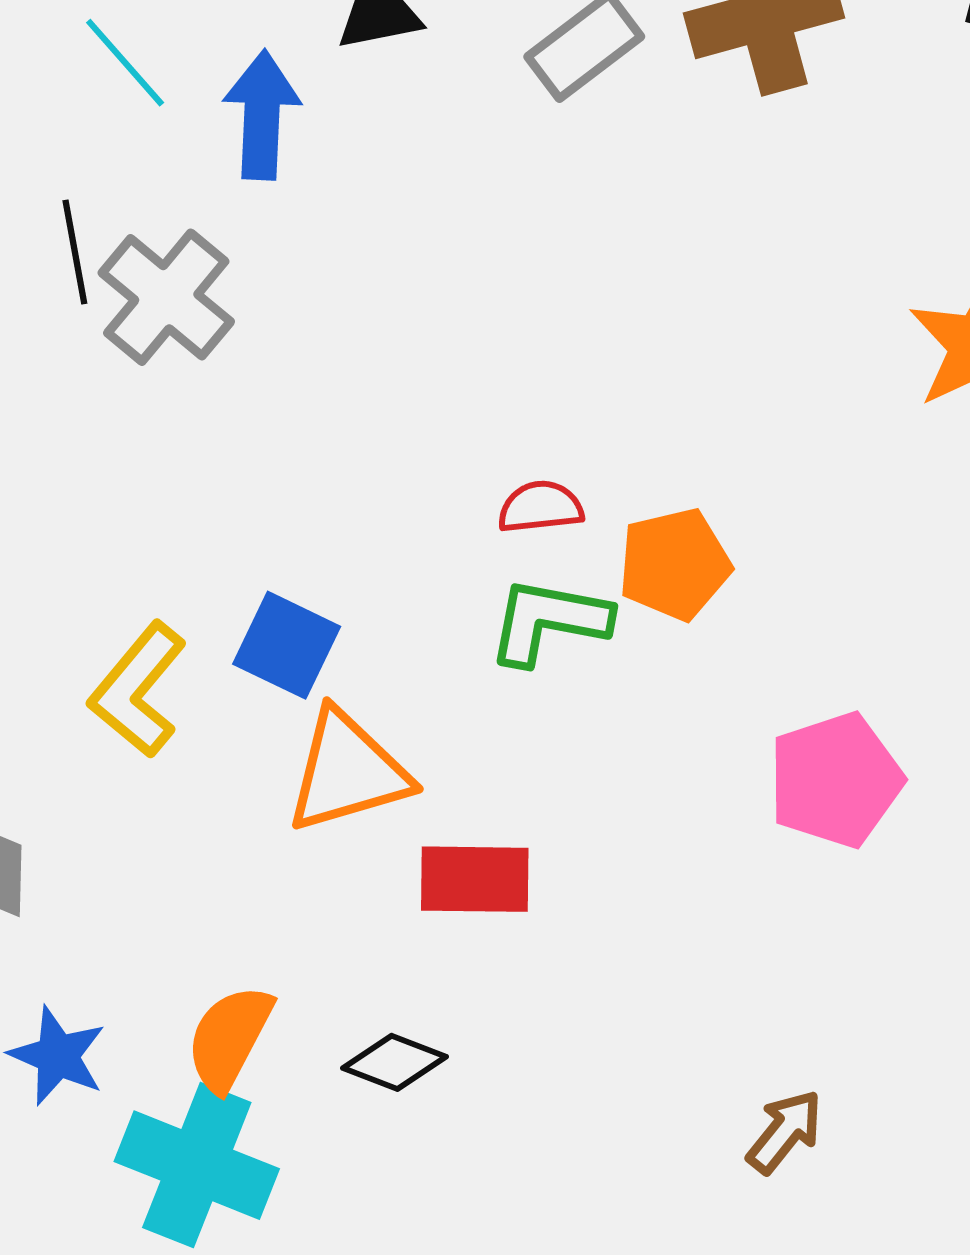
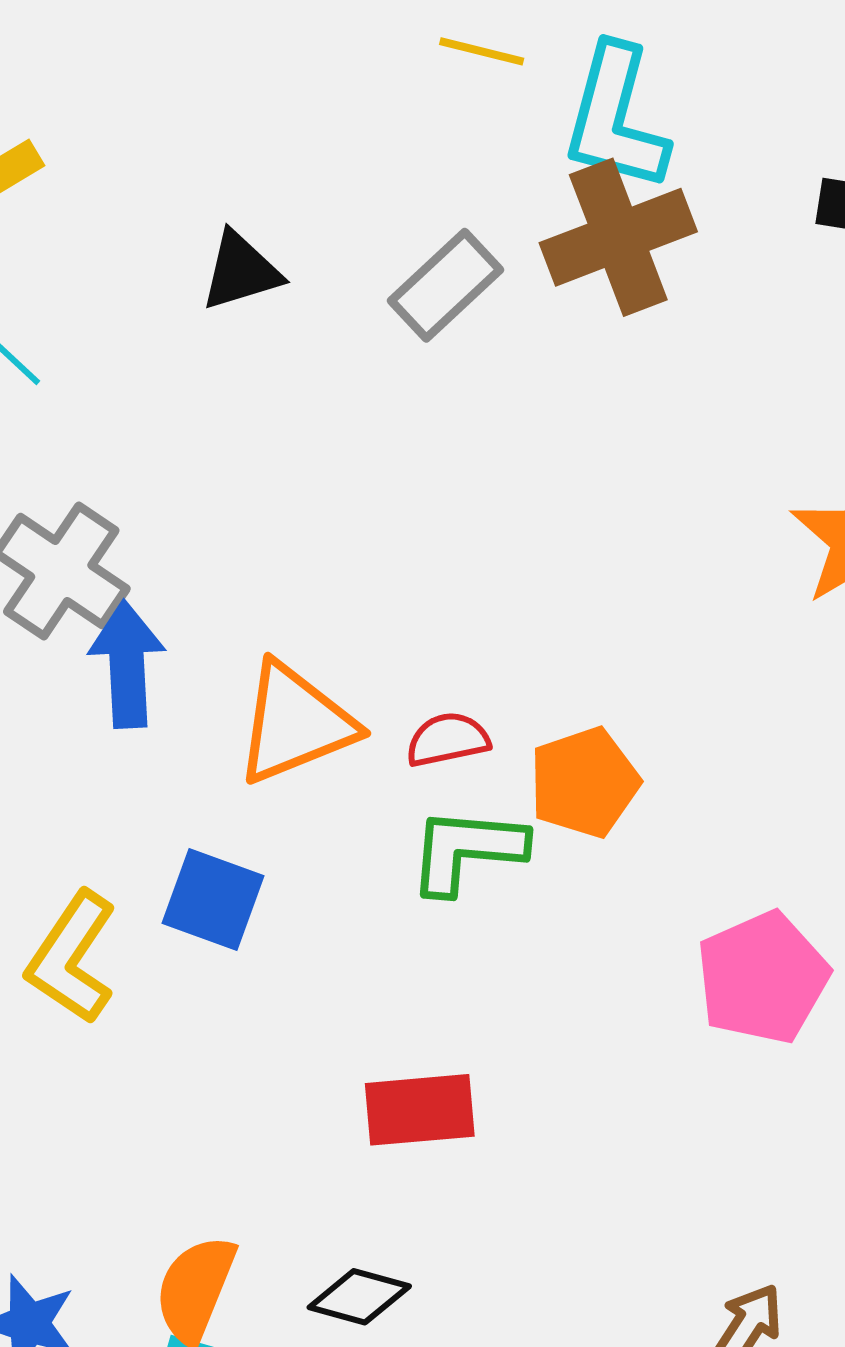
blue arrow: (262, 115) -> (127, 664), moved
orange triangle: (348, 772) -> (295, 723), moved

